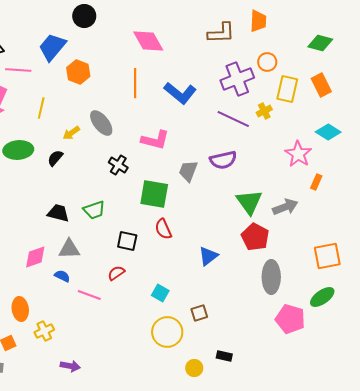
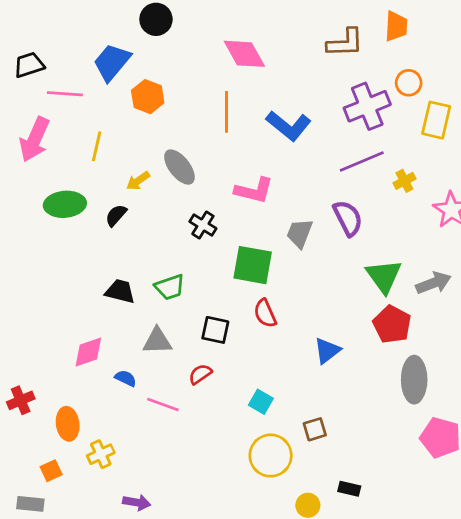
yellow cross: (264, 111) -> (404, 181), moved
purple line: (233, 119) -> (362, 161), turned -48
purple semicircle: (223, 160) -> (348, 218), turned -104
gray triangle: (69, 249) -> (157, 341), moved

